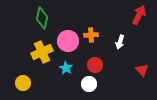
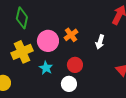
orange cross: (91, 35) -> (71, 35), turned -32

